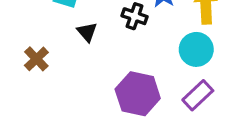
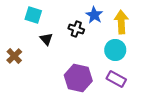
purple rectangle: (198, 95) -> (116, 79), turned 72

